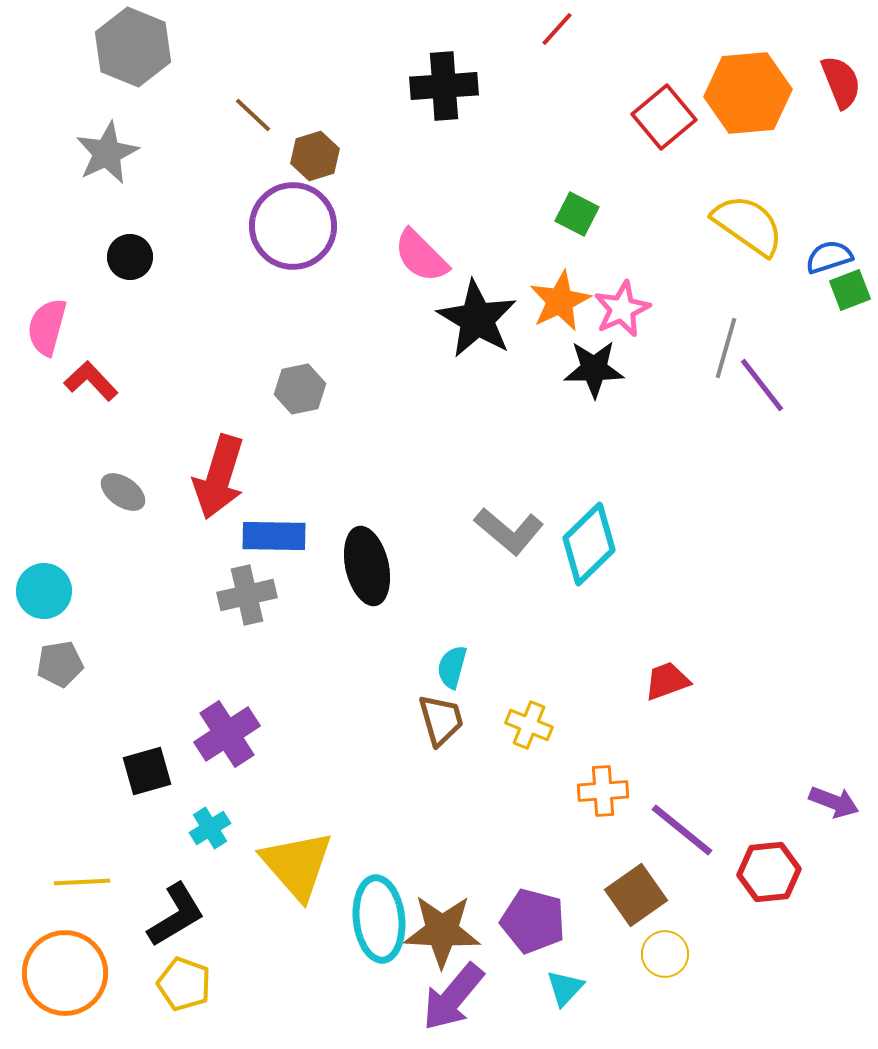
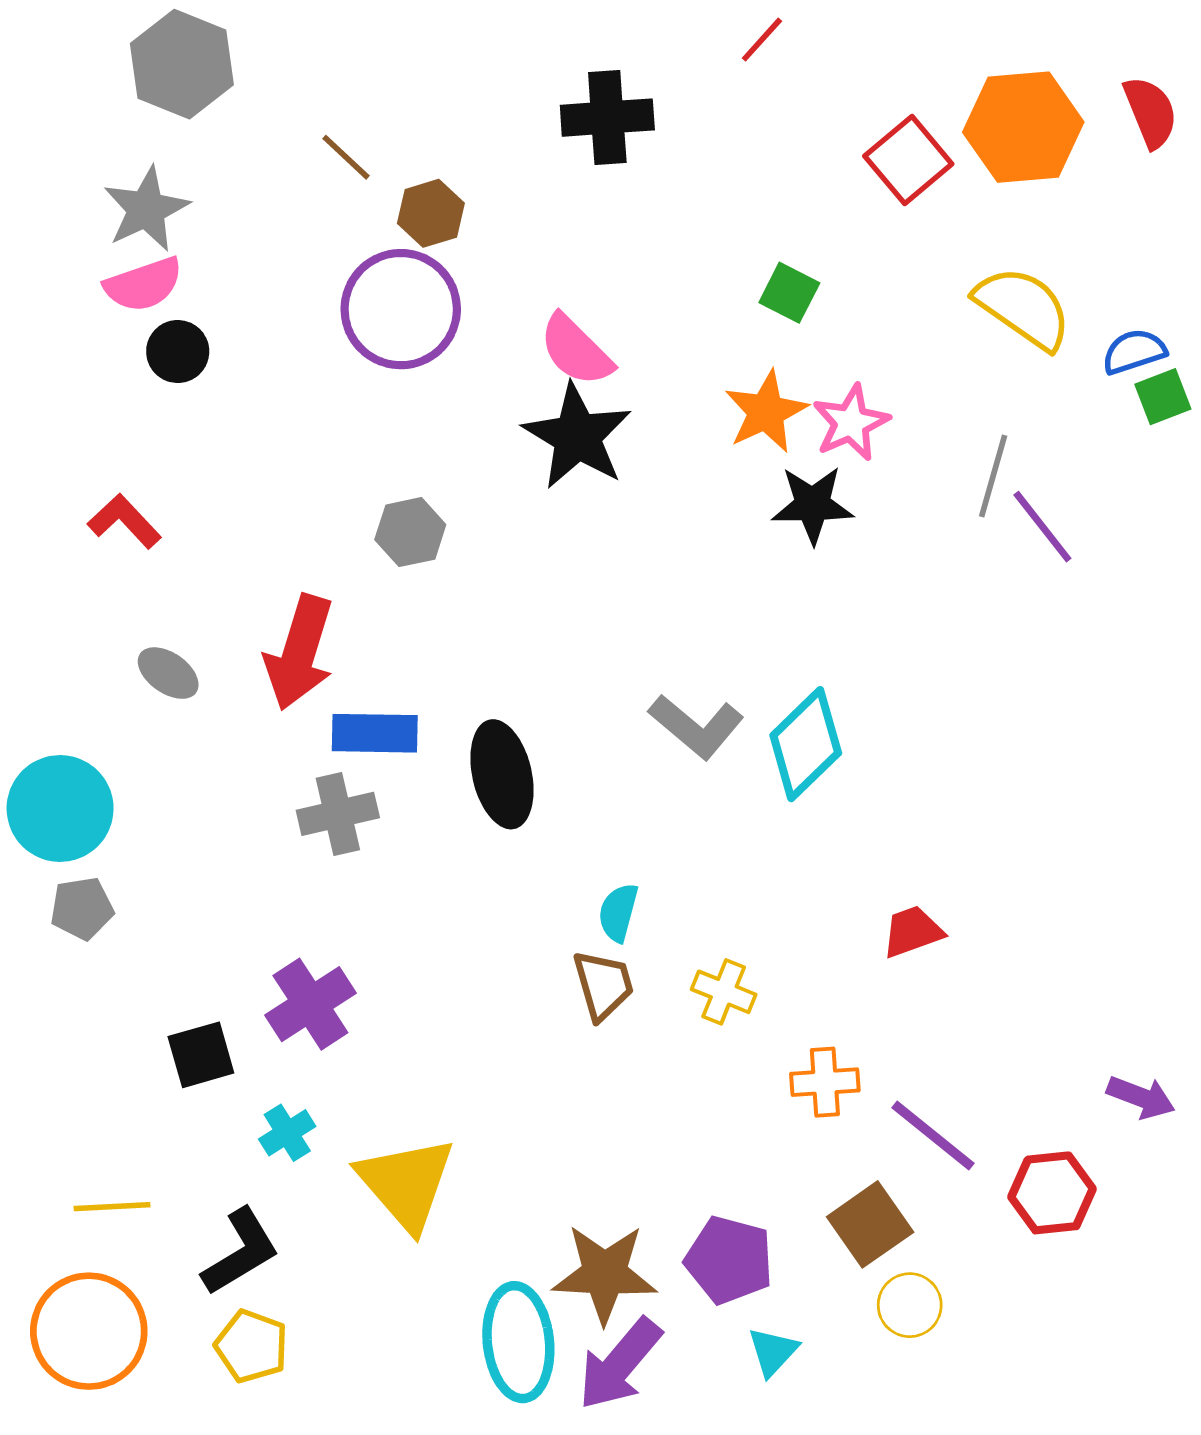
black star: (477, 319) -> (577, 436), moved
pink semicircle: (47, 327) -> (144, 284), moved, turned -124
cyan circle: (44, 591) -> (60, 808), size x1.4
cyan ellipse: (379, 919) -> (518, 1342), moved

